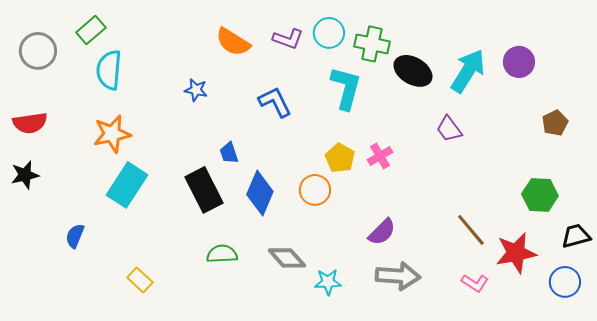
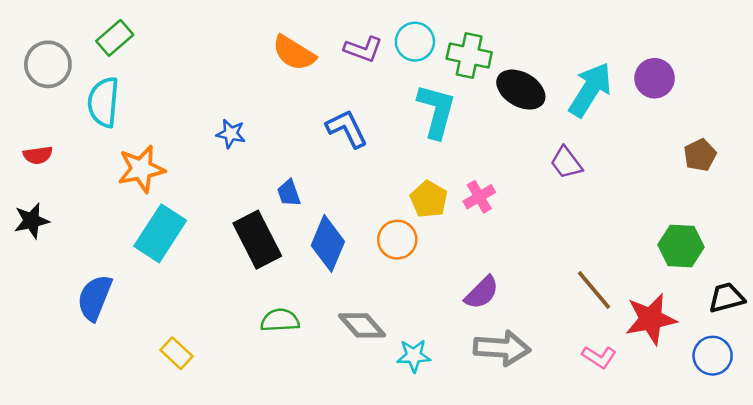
cyan semicircle: (109, 70) -> (103, 102), moved
blue star: (196, 90) -> (231, 134), moved
red semicircle: (30, 123) -> (38, 155), size x0.7
blue semicircle: (75, 236) -> (95, 298), size x1.5

